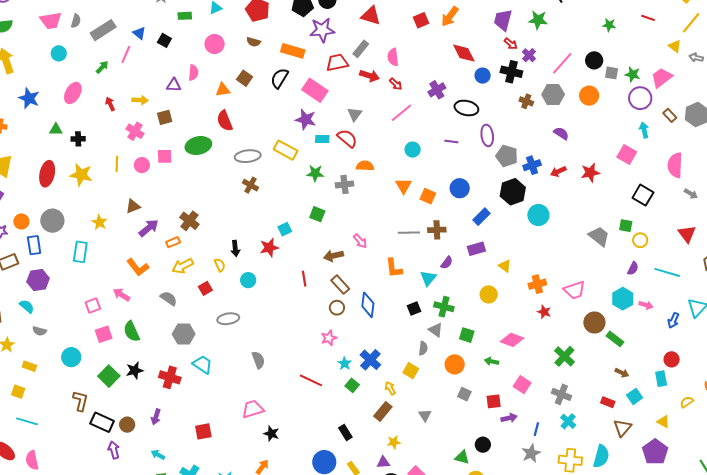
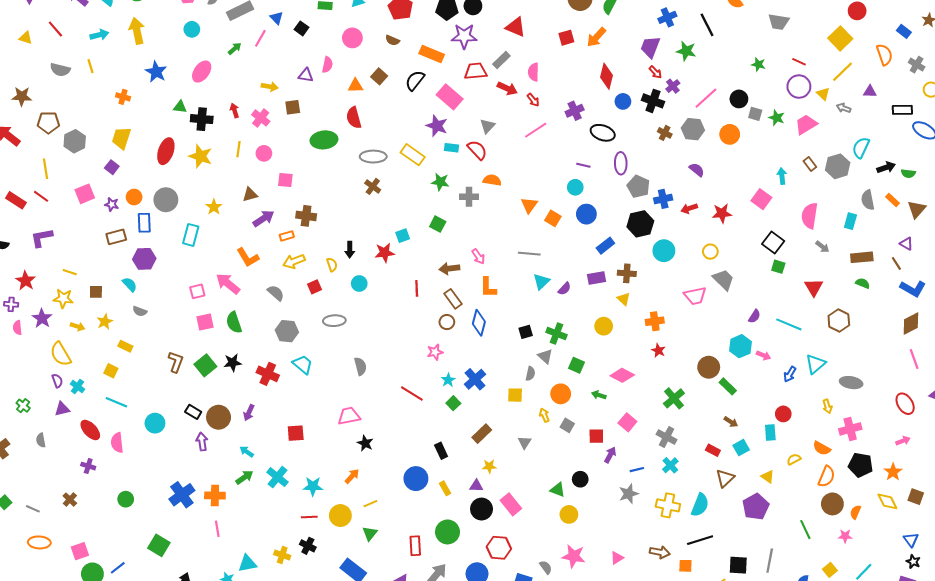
red diamond: (464, 53) -> (606, 76), turned 35
purple circle: (640, 98) -> (799, 87), moved
red arrow: (110, 104) -> (234, 111), moved
black cross: (78, 139) -> (202, 119), size x1.5
cyan circle: (413, 150) -> (575, 187), moved
pink square: (165, 156) -> (285, 180), moved
brown cross: (189, 221) -> (306, 216), turned -36
green square: (626, 226) -> (778, 267), moved
brown cross: (437, 230) -> (627, 273), moved
yellow circle: (640, 240) -> (710, 252), moved
orange L-shape: (394, 268) -> (488, 287), moved
cyan triangle: (428, 278) -> (541, 282), moved
pink trapezoid: (575, 290) -> (695, 296), moved
pink arrow: (122, 295) -> (228, 284), size x1.4
cyan circle: (71, 357) -> (155, 423), moved
yellow square: (411, 371) -> (515, 395), turned -35
yellow arrow: (390, 388) -> (544, 415), moved
brown L-shape: (80, 401) -> (176, 362), moved
purple arrow: (509, 418) -> (610, 455), turned -56
black rectangle: (102, 422) -> (193, 412), size x0.7
brown circle: (127, 425) -> (219, 417), size x1.5
blue line: (536, 429) -> (637, 470), turned 56

